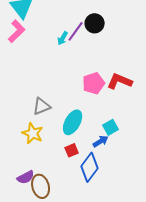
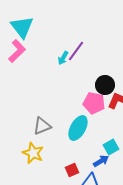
black circle: (95, 23) -> (105, 85), moved
pink pentagon: (94, 83) -> (94, 103), turned 30
cyan ellipse: (73, 122) -> (78, 128), moved

